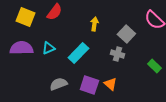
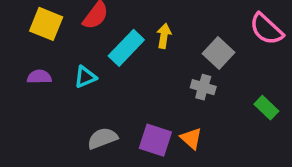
purple semicircle: (21, 48) -> (39, 77), size x0.6
cyan rectangle: (78, 53) -> (126, 48), moved

